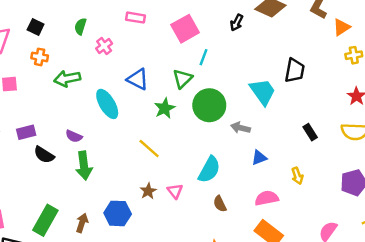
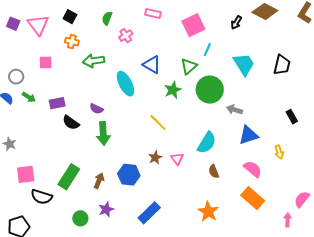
cyan trapezoid: (263, 92) -> (244, 64), moved
blue triangle: (259, 158) -> (248, 135), size x1.5
pink semicircle: (267, 198) -> (253, 169), turned 48

